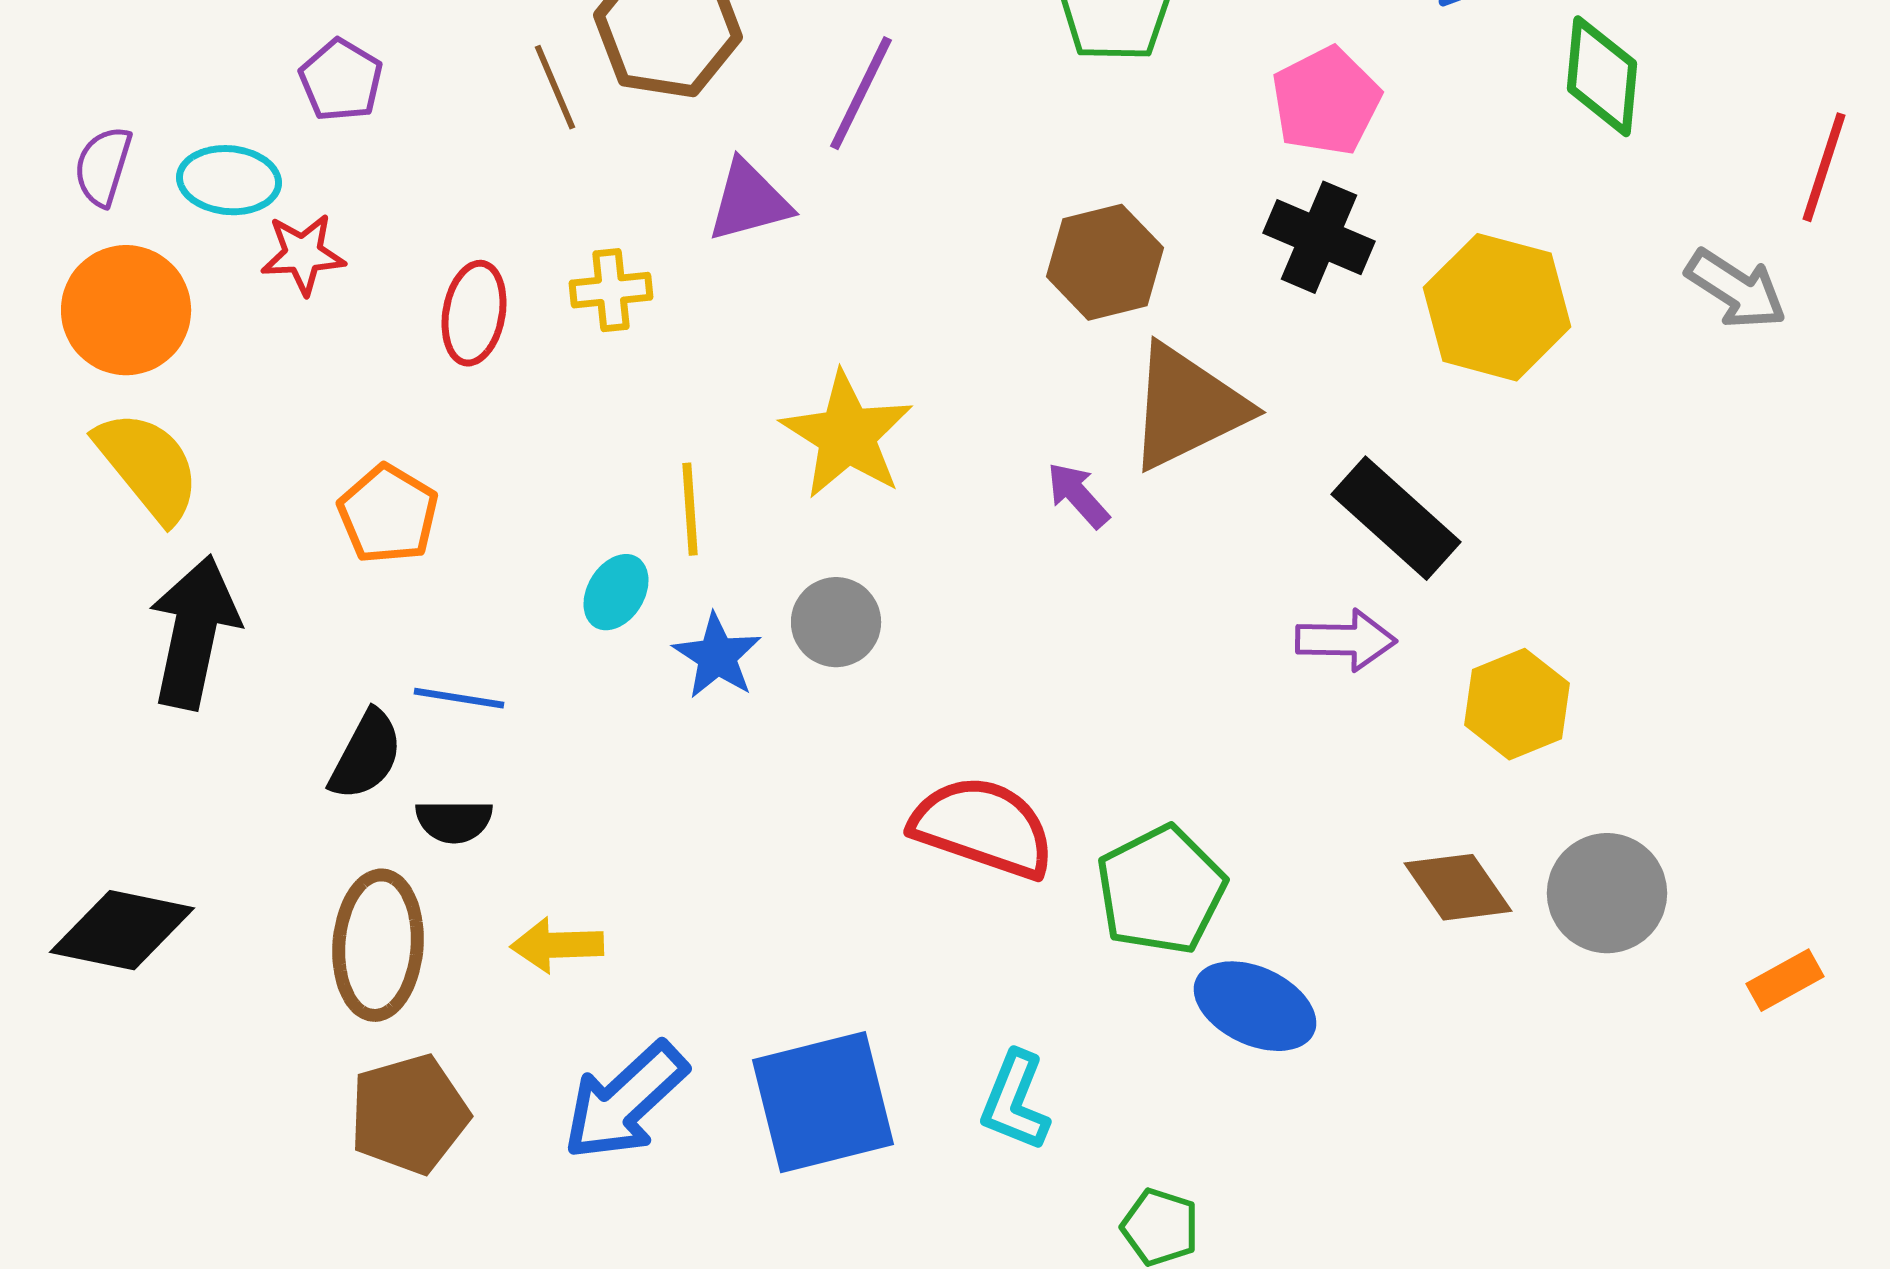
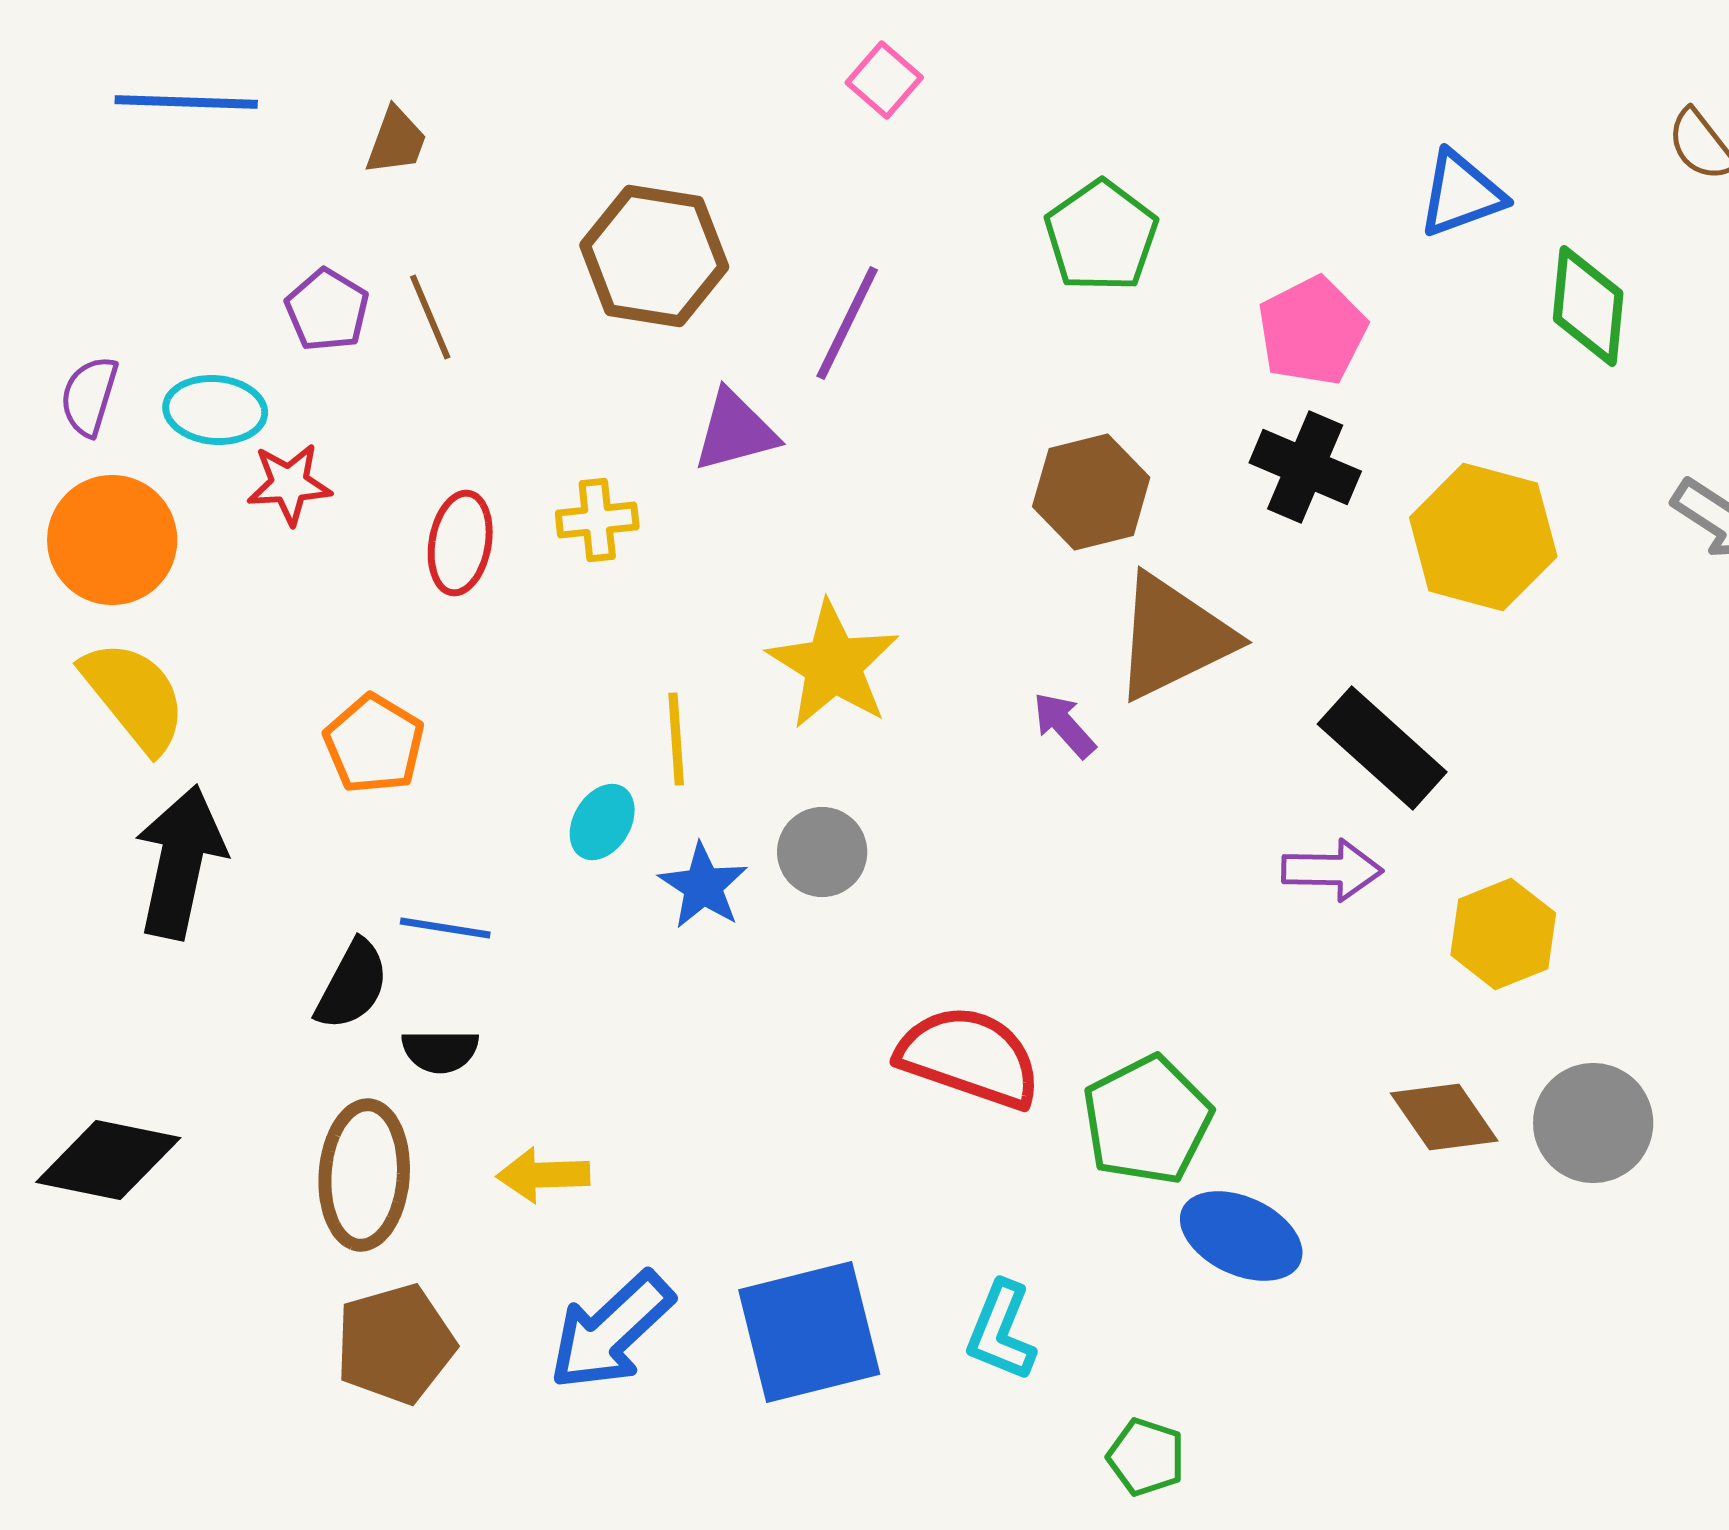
brown line: (555, 87) -> (430, 317), moved

